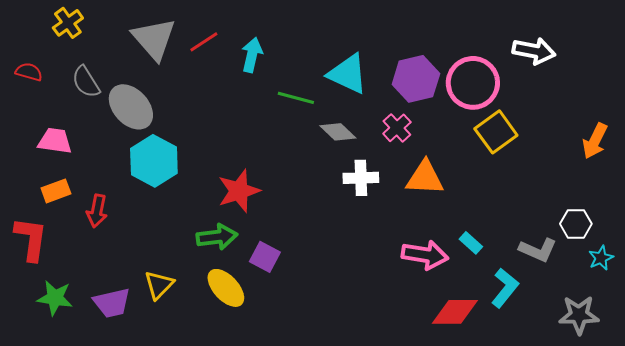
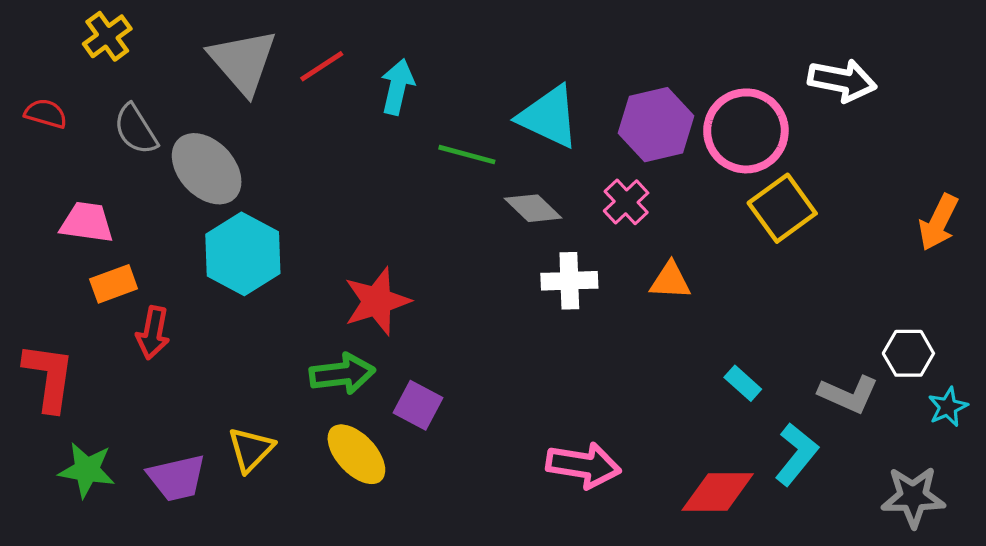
orange triangle: (425, 178) -> (670, 281), size x0.7
orange rectangle: (56, 191) -> (114, 284), moved
pink arrow: (425, 255) -> (584, 465), moved

